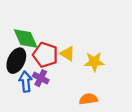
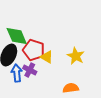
yellow triangle: (67, 54) -> (47, 57), moved
yellow star: (94, 62) -> (76, 56), turned 30

